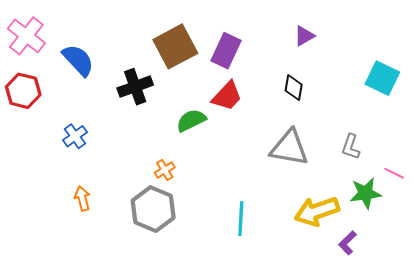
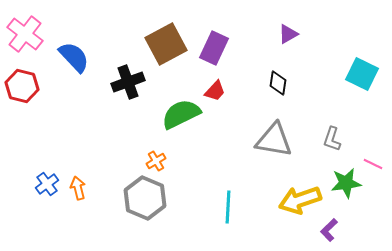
red trapezoid: (227, 96) -> (215, 91), size x0.7
green semicircle: (191, 120) -> (181, 114), size x1.4
blue cross: (75, 136) -> (47, 184), moved

